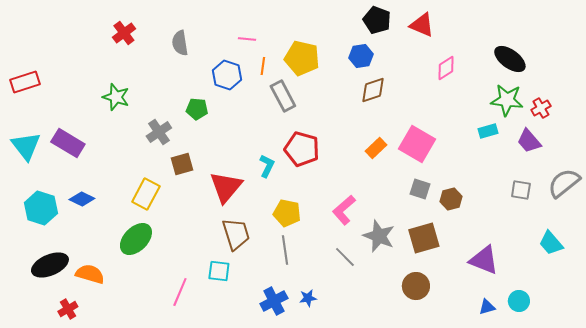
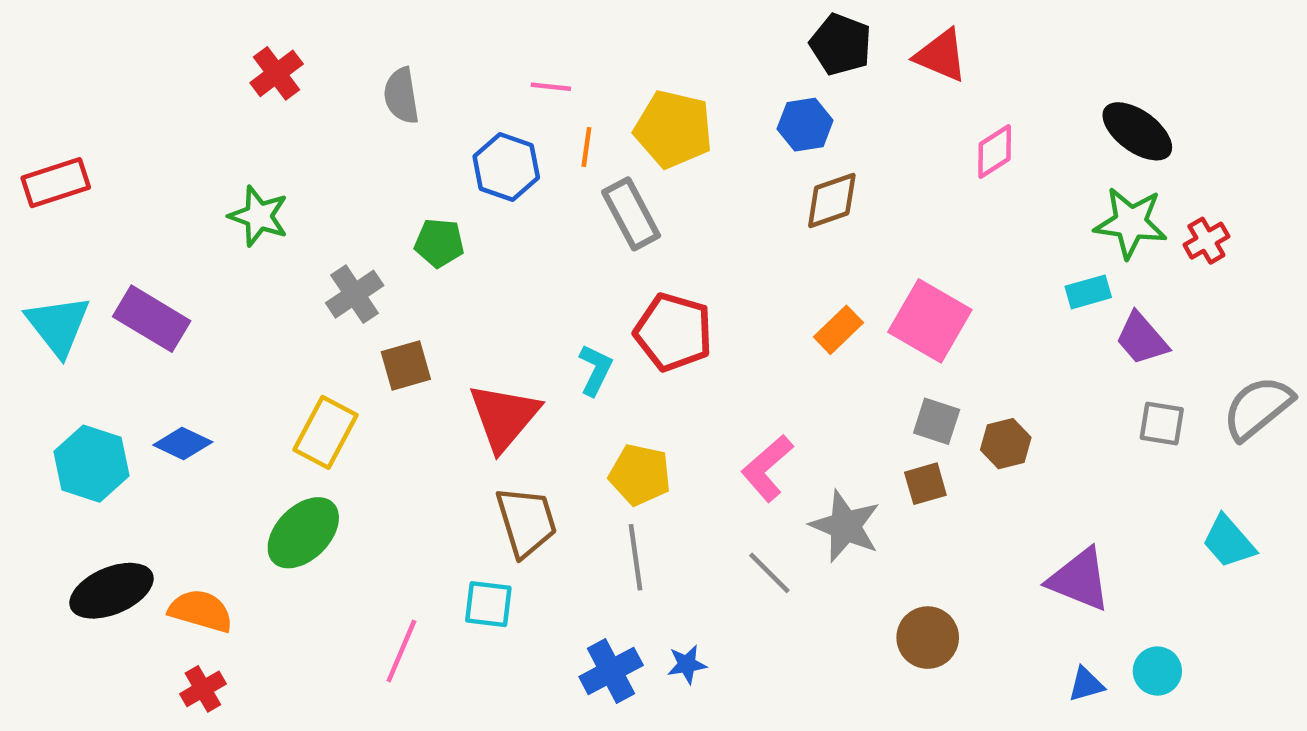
purple trapezoid: (529, 141) -> (1142, 339), moved
brown square: (424, 238) -> (925, 484), moved, size x0.6
red cross: (68, 309) -> (203, 689), moved

